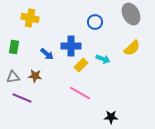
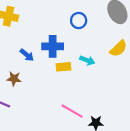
yellow rectangle: (81, 65) -> (64, 67), turned 40
pink line: (80, 93) -> (72, 111), moved

